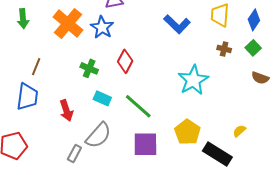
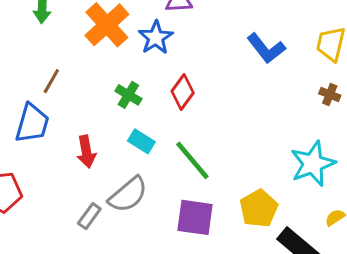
cyan star: (193, 80) -> (313, 164), moved

